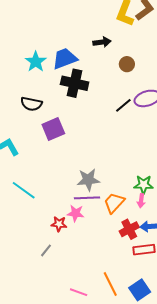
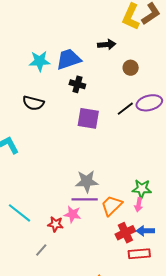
cyan star: (36, 62) -> (40, 61), turned 30
black cross: (75, 83) -> (77, 84), size x0.6
purple square: (53, 129) -> (88, 118), moved, turned 30
cyan line: (24, 190) -> (20, 213), moved

